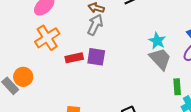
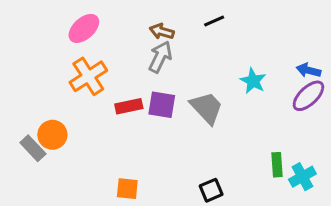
gray trapezoid: (160, 59) -> (207, 108), moved
green rectangle: (177, 87) -> (277, 165), moved

